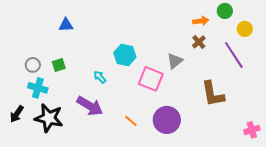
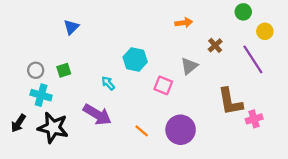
orange arrow: (201, 21) -> (184, 23), moved
blue triangle: (66, 25) -> (71, 27), turned -42
pink square: (151, 79) -> (163, 85), size x0.7
pink cross: (252, 130) -> (254, 119), moved

